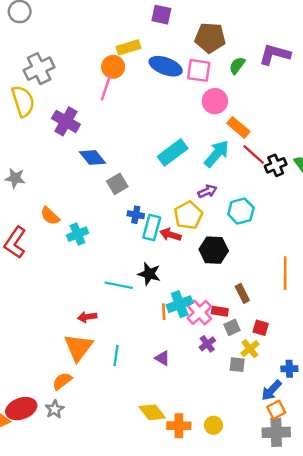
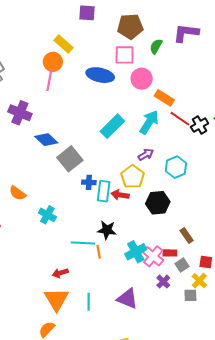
yellow rectangle: (128, 47) -> (63, 44), turned 66
blue ellipse: (166, 66) -> (100, 75), moved
gray square: (117, 184) -> (70, 159), size x1.4
cyan cross: (78, 234) -> (47, 215), moved, turned -30
orange line: (164, 312) -> (99, 252), moved
purple triangle: (162, 358) -> (128, 299), size x1.6

